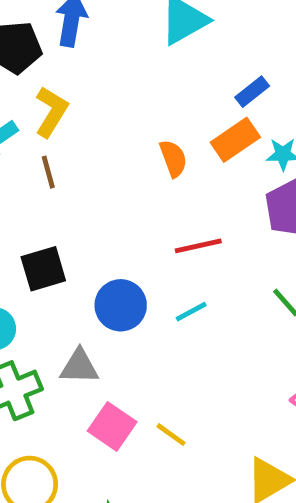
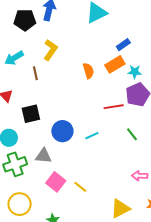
yellow L-shape: (51, 112) -> (50, 50), moved
red line: (198, 246) -> (114, 107), moved

